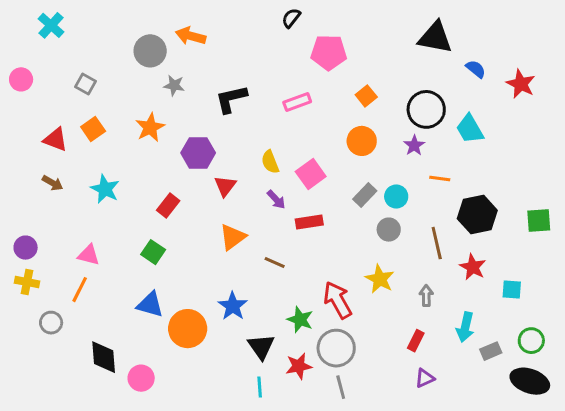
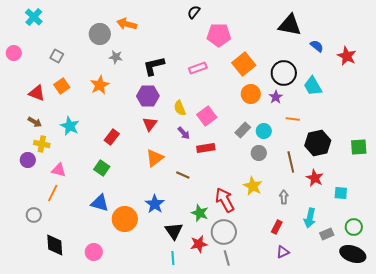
orange square: (366, 96) -> (244, 64), size x1.6
orange circle: (362, 141) -> (251, 94), moved
purple hexagon: (198, 153) -> (148, 96), moved
purple circle: (26, 248) -> (28, 160), moved
yellow cross: (27, 282) -> (42, 144), moved
black diamond: (104, 357) -> (55, 245), moved

